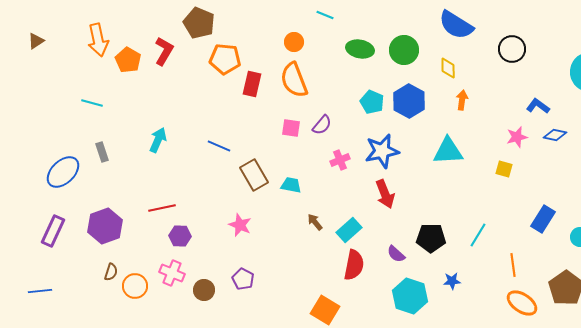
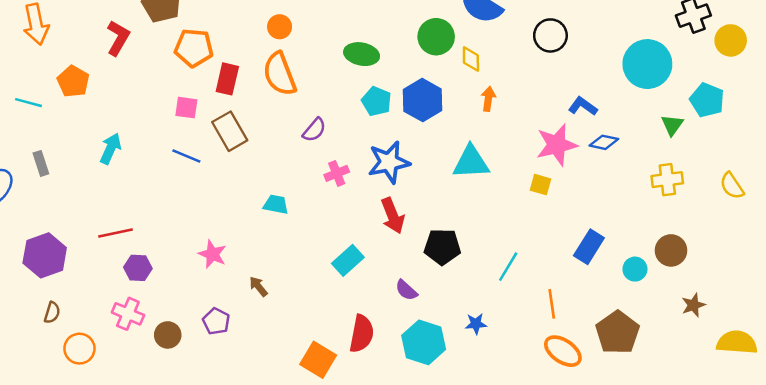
green ellipse: (360, 49) -> (362, 54), moved
green circle: (404, 50) -> (436, 37), moved
orange pentagon: (128, 60) -> (73, 81), moved
pink square: (291, 128) -> (186, 108), moved
pink star: (517, 137) -> (557, 145), size x1.6
brown rectangle: (254, 175) -> (230, 131), moved
brown arrow: (315, 222) -> (258, 286), moved
black pentagon: (431, 238) -> (442, 247), moved
red semicircle: (354, 265) -> (362, 334), moved
orange circle: (135, 286) -> (79, 349), moved

